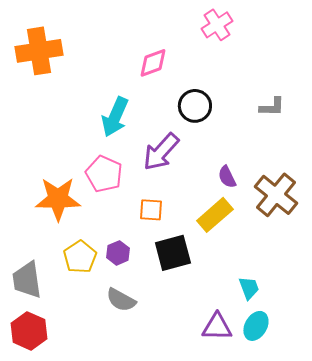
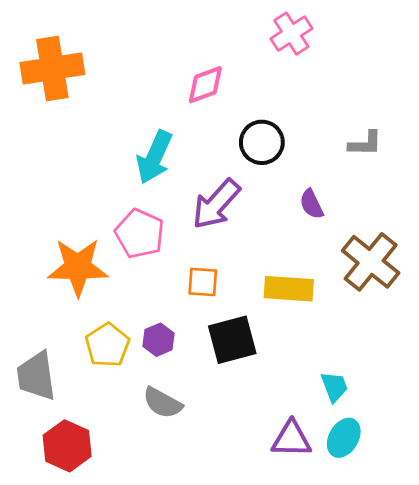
purple semicircle: (227, 177) -> (312, 204), moved
yellow rectangle: (215, 215) -> (289, 289), turned 45
red hexagon: (29, 331) -> (67, 446), moved

